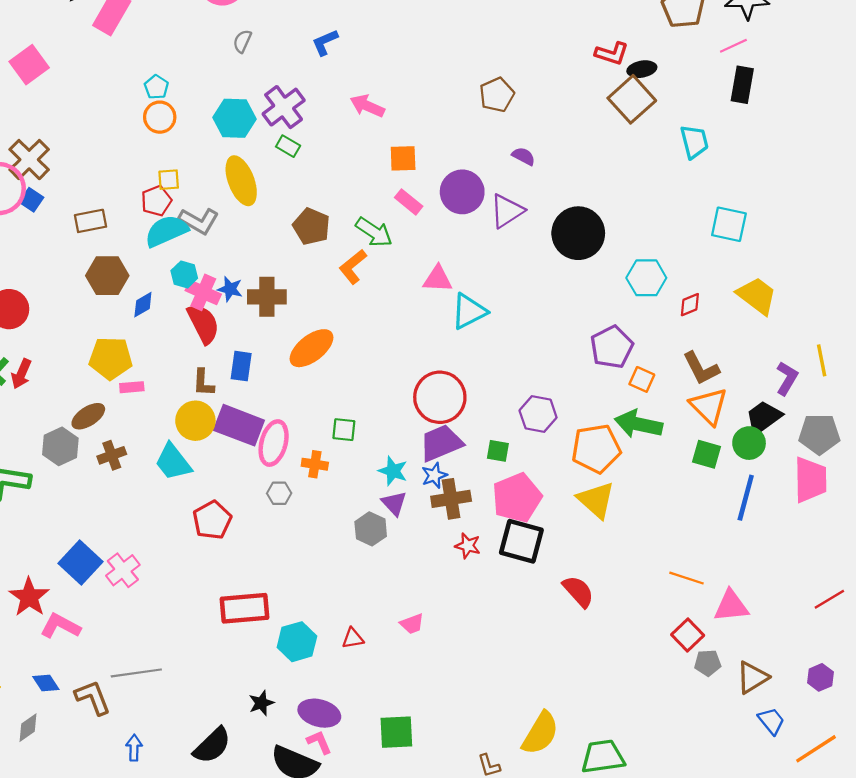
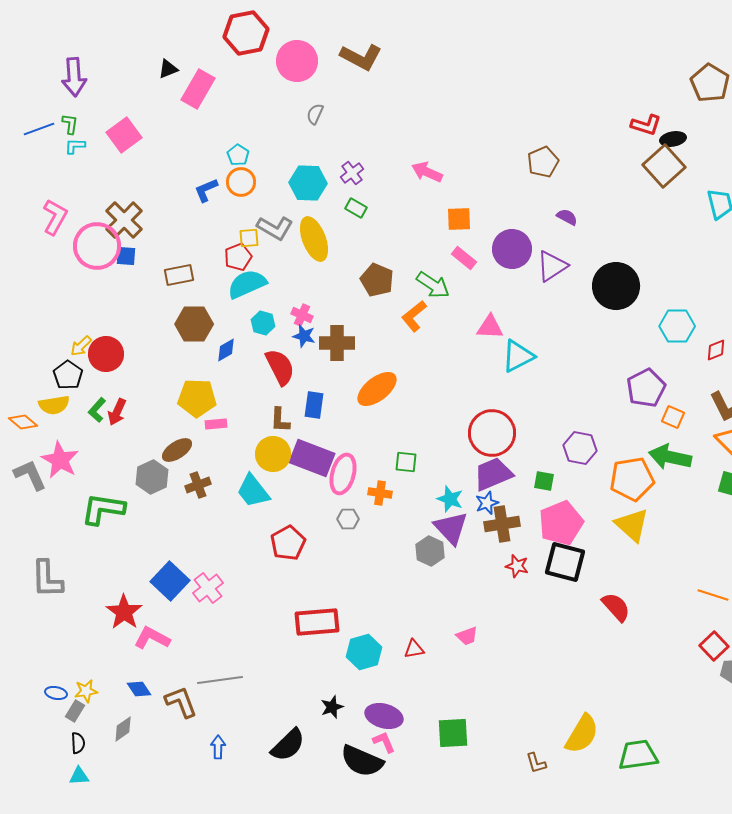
blue L-shape: (325, 42) -> (206, 190), moved
purple cross: (284, 107) -> (352, 173), size x0.6
blue square: (31, 200) -> (126, 256), turned -30
gray L-shape: (199, 221) -> (275, 228), moved
pink cross: (203, 292) -> (302, 315), moved, size x0.7
purple triangle: (394, 503) -> (451, 528), size x1.5

